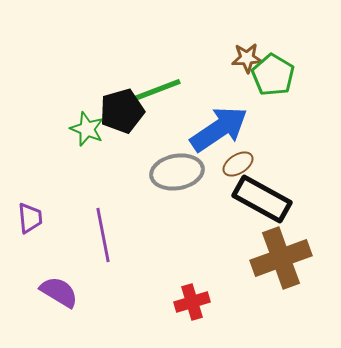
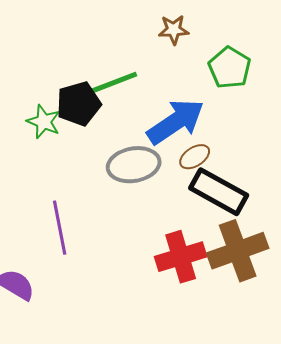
brown star: (247, 58) -> (174, 30), moved
red cross: (192, 302) -> (181, 257), moved, size x1.4

